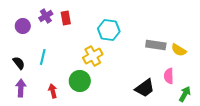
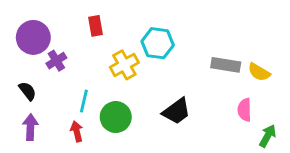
purple cross: (46, 16) -> (56, 61), moved
purple circle: (23, 26) -> (33, 37), size x1.5
yellow cross: (93, 56) -> (124, 65), moved
cyan line: (43, 57) -> (84, 101), moved
black trapezoid: (145, 88) -> (176, 111), moved

